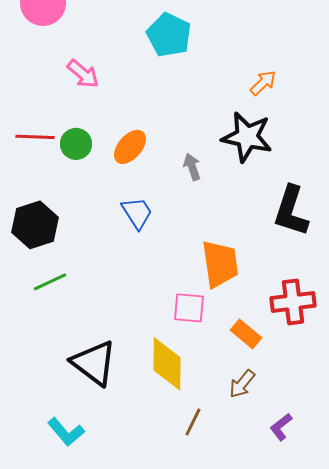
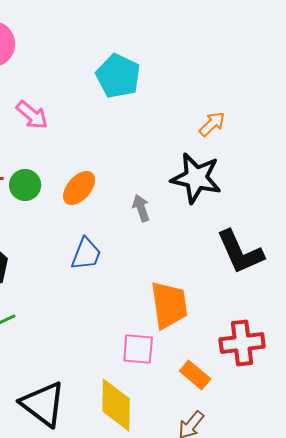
black L-shape: (291, 211) -> (240, 252), turned -42
blue trapezoid: (137, 213) -> (86, 254), turned 54

